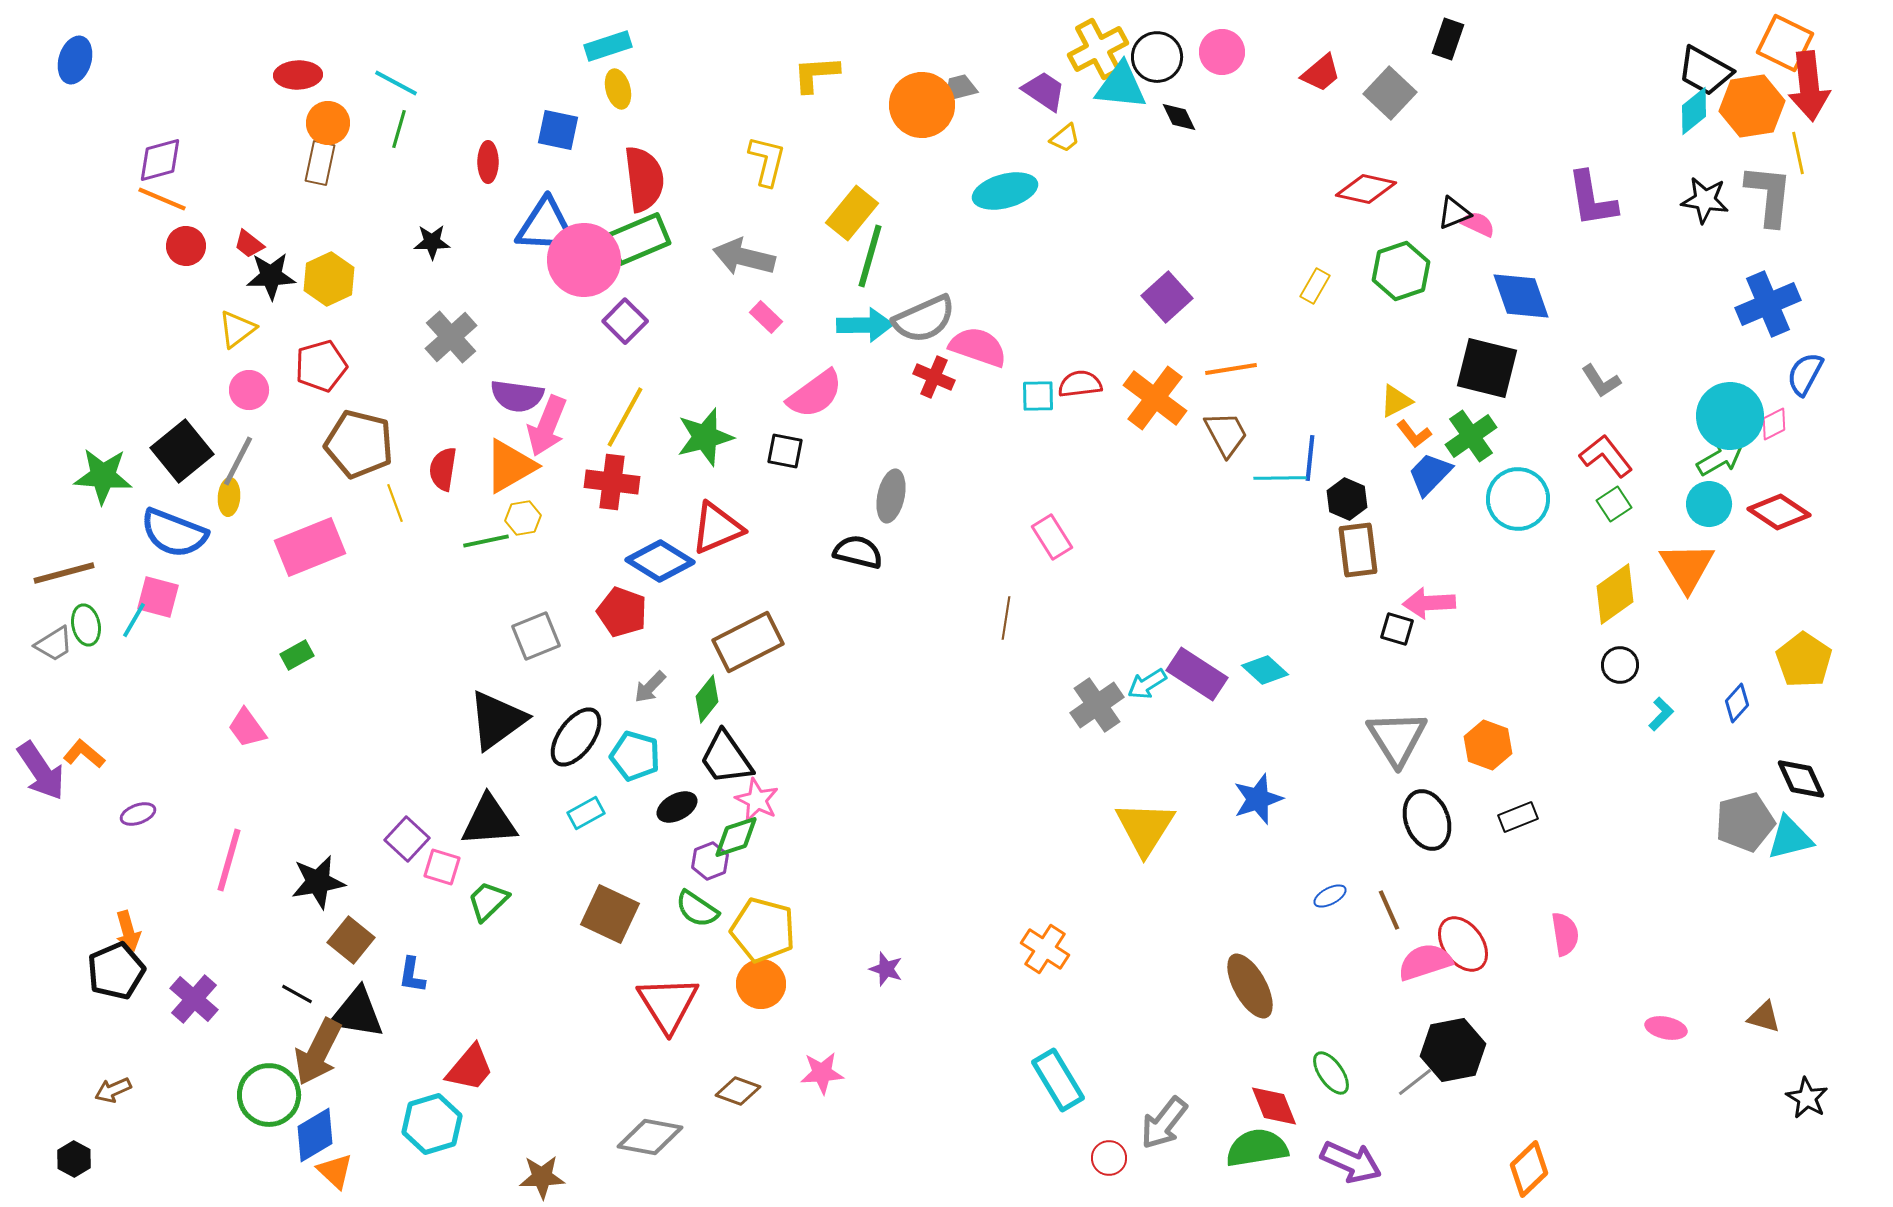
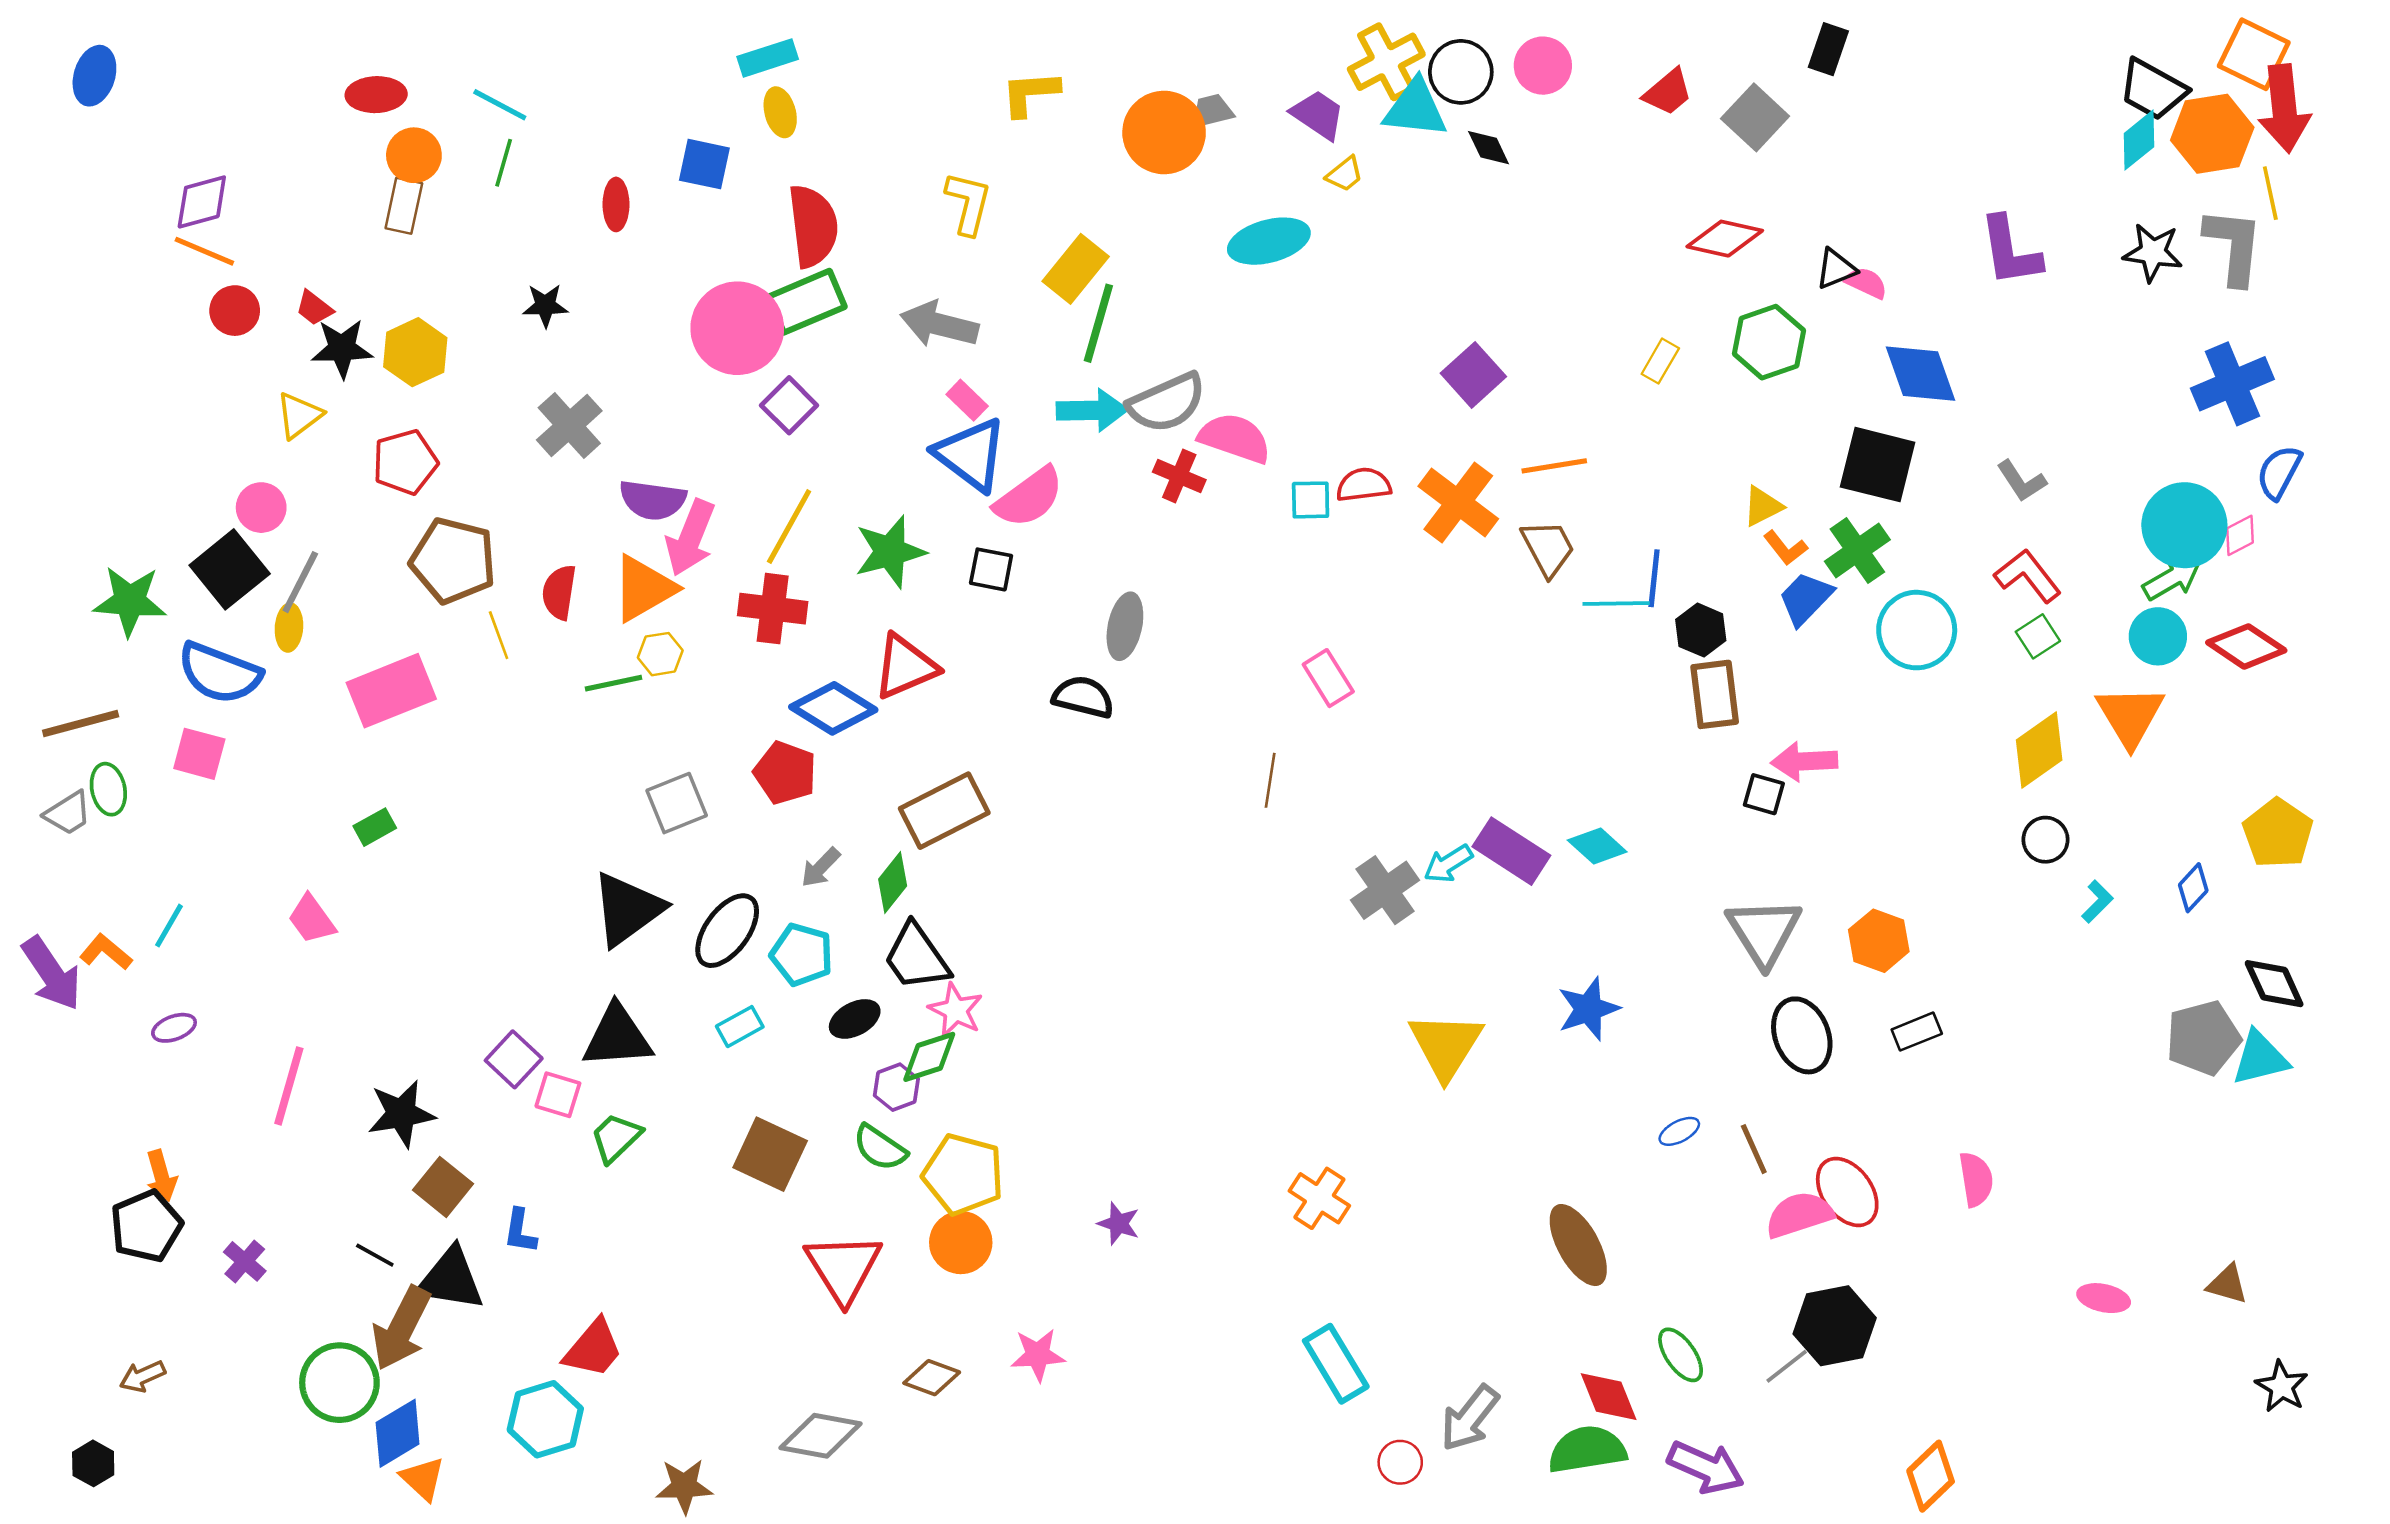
blue triangle: (546, 226) -> (971, 455), moved, turned 34
pink circle: (249, 390) -> (261, 508), moved
cyan line: (134, 620) -> (169, 926), moved
purple cross: (194, 999) -> (245, 1261), size x0.7

